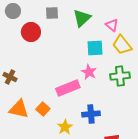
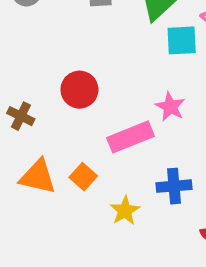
red circle: (31, 32) -> (79, 90), moved
cyan square: (95, 48) -> (182, 40), moved

